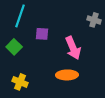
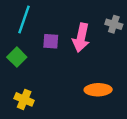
pink arrow: (73, 48) -> (81, 38), moved, turned 35
orange ellipse: (67, 75) -> (98, 90), moved

